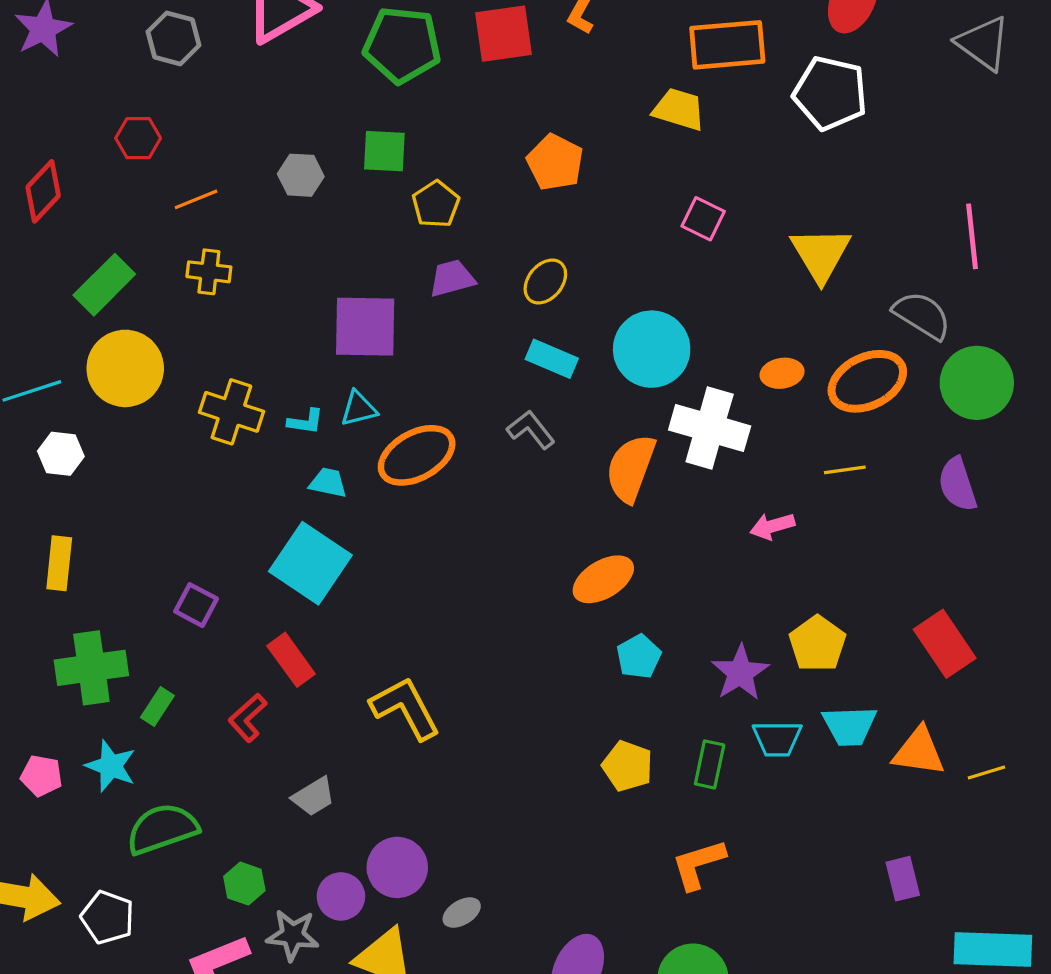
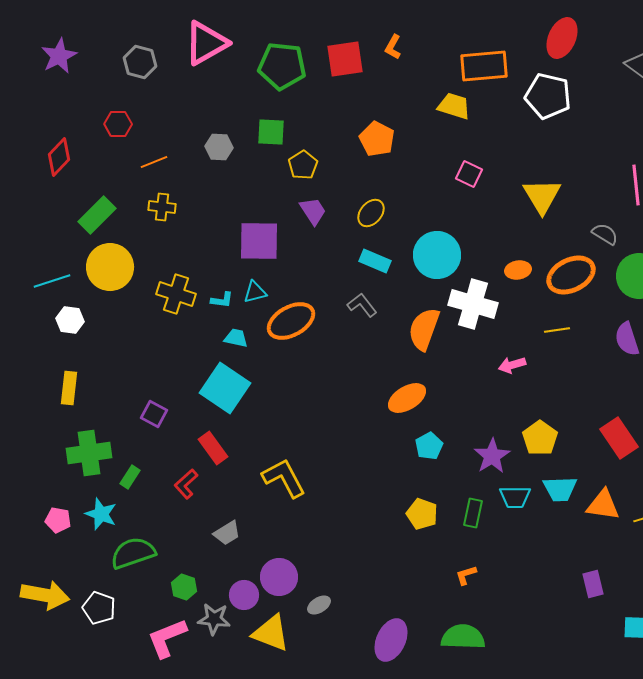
purple trapezoid: (452, 278) -> (313, 211), turned 72
gray semicircle: (922, 315) -> (605, 234), size x0.7
orange L-shape: (698, 864) -> (466, 575), size x0.6

